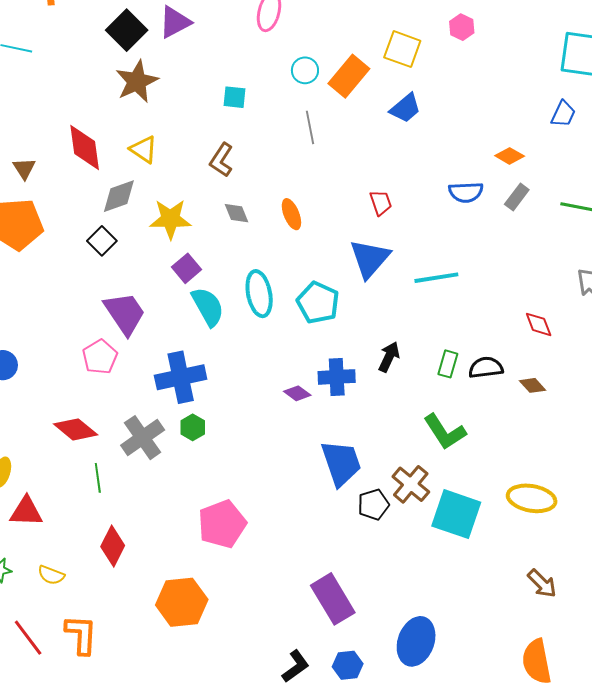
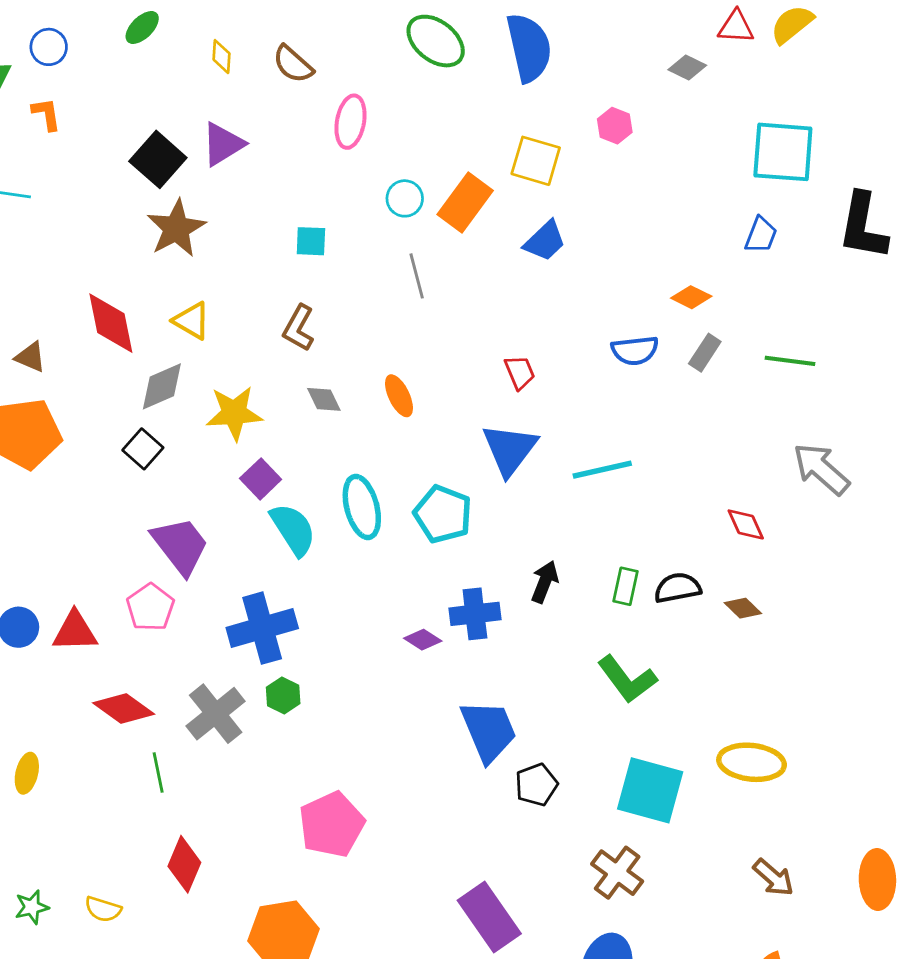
brown triangle: (24, 168) -> (30, 357), turned -30
brown cross: (411, 484) -> (617, 873), moved
red triangle: (26, 512) -> (75, 631), moved

